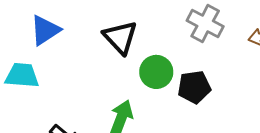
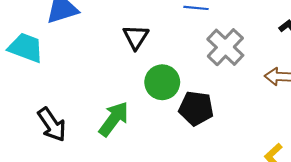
black triangle: (120, 37) -> (136, 37), size x0.7

